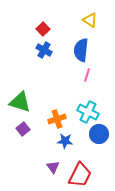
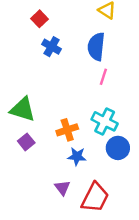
red square: (43, 29) -> (39, 19), moved

